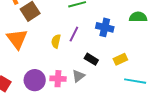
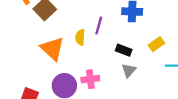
orange triangle: (17, 39) -> (52, 49), moved
gray triangle: (78, 76) -> (129, 70), moved

